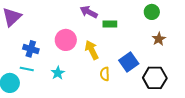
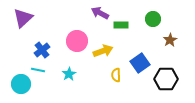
green circle: (152, 12) -> (153, 19), moved
blue cross: (31, 49) -> (42, 50), turned 35
yellow arrow: (92, 50) -> (103, 51), turned 96

